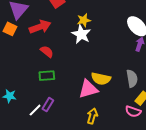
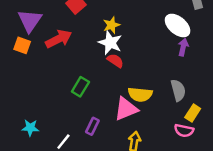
red semicircle: (47, 52) -> (115, 61), moved
green rectangle: (47, 76) -> (80, 87), moved, turned -49
purple rectangle: (48, 105) -> (92, 126), moved

